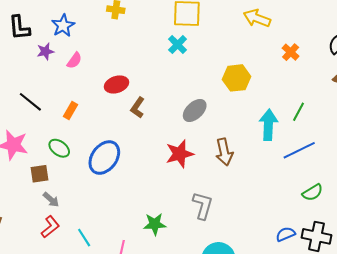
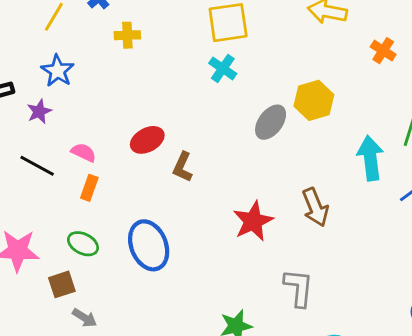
pink semicircle: (74, 60) -> (84, 152), moved, turned -90
black line: (30, 102) -> (37, 166), moved
gray ellipse: (195, 110) -> (271, 122), moved
blue ellipse: (104, 158) -> (149, 245), turned -48

